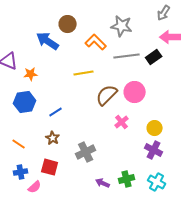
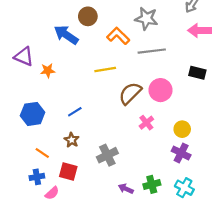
black rectangle: (154, 57) -> (197, 73), moved, turned 49
blue hexagon: (25, 102) -> (33, 114), moved
orange line: (19, 144) -> (42, 153), moved

